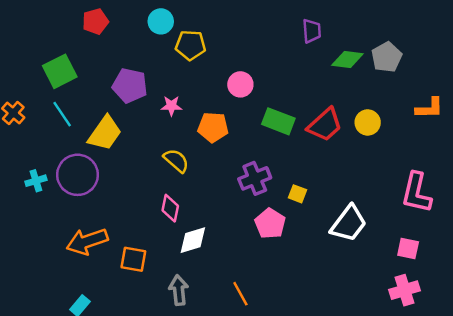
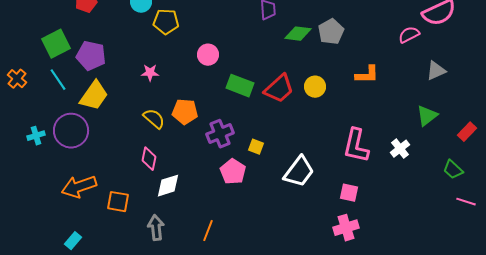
purple pentagon: (130, 86) -> (91, 56), moved
orange pentagon: (213, 127) -> (185, 112), moved
orange line: (240, 294) -> (208, 231), turned 50

